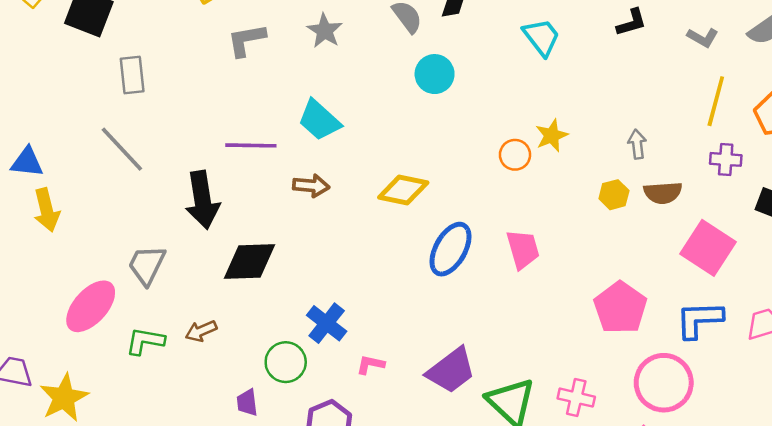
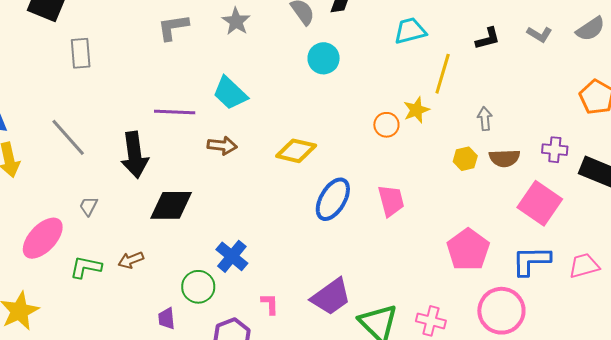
black L-shape: (632, 23) -> (488, 39), moved
cyan trapezoid: (542, 37) -> (410, 31), turned -68
yellow line: (716, 101) -> (443, 74), moved
gray line: (122, 149) -> (68, 137), moved
purple cross: (726, 159) -> (555, 150), moved
gray trapezoid: (147, 265) -> (89, 206), size x0.6
pink L-shape: (370, 365) -> (270, 304), moved, turned 75

